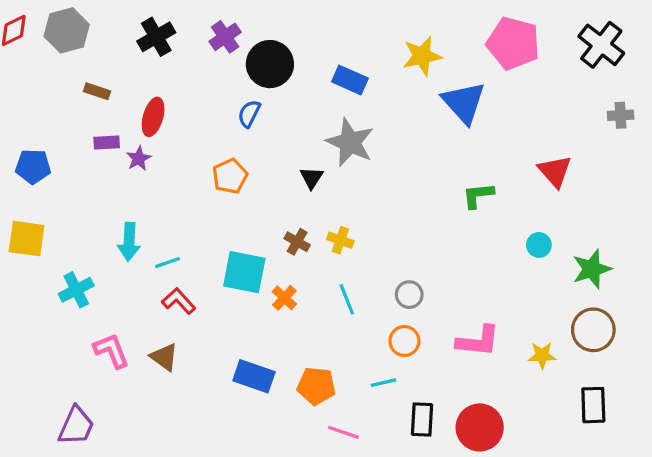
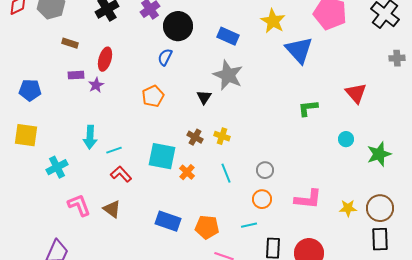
yellow star: (422, 56) -> (273, 21), turned -30
brown circle: (593, 330) -> (380, 208), moved

